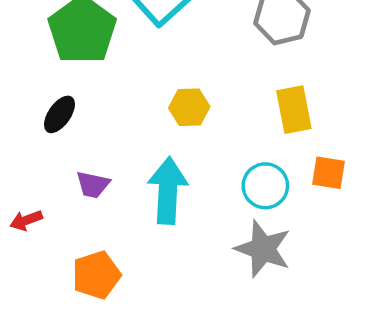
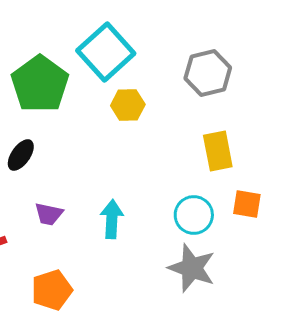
yellow hexagon: (189, 107) -> (128, 105), moved
cyan arrow: (168, 191) -> (112, 219), size x0.7

